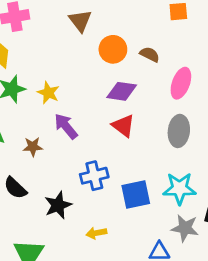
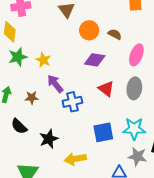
red triangle: (123, 126) -> (106, 89), moved
blue cross: (94, 176) -> (72, 102), moved
yellow arrow: (96, 233) -> (75, 159), size x1.5

